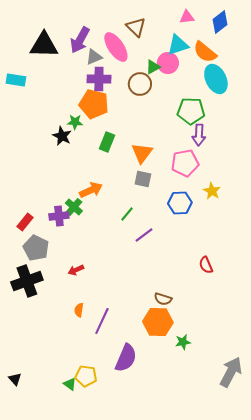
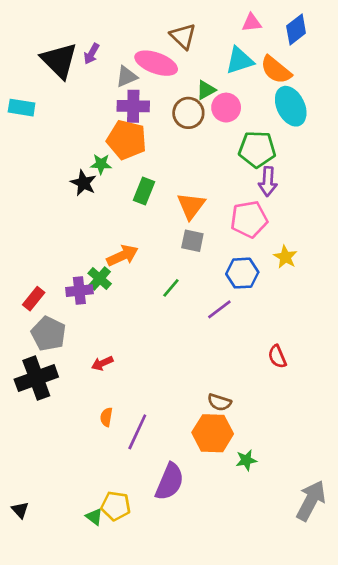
purple arrow: (80, 40) -> (92, 54), moved, size x0.6
black triangle: (44, 45) -> (59, 60), turned 44
pink ellipse: (116, 47) -> (156, 63), turned -36
pink circle: (168, 63) -> (226, 108), moved
purple line: (144, 235) -> (219, 309), moved

